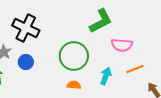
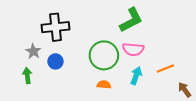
black cross: (26, 28) -> (55, 27), turned -32
pink semicircle: (122, 45) -> (133, 49), moved

